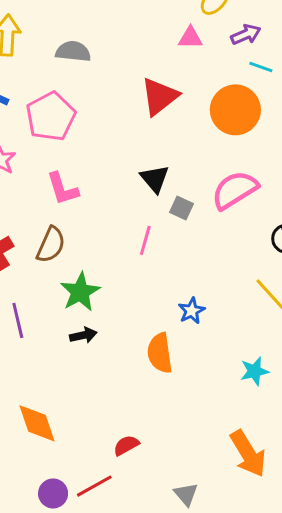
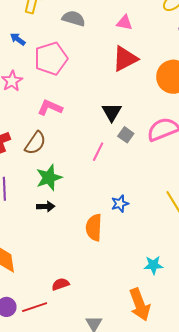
pink triangle: (190, 38) -> (124, 23), moved
pink L-shape: (63, 189) -> (50, 108), turned 120
cyan star: (254, 371) -> (153, 265), moved

